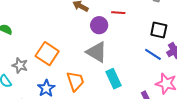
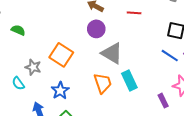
purple circle: (99, 25) -> (96, 29), moved
orange trapezoid: (75, 81) -> (103, 83), moved

